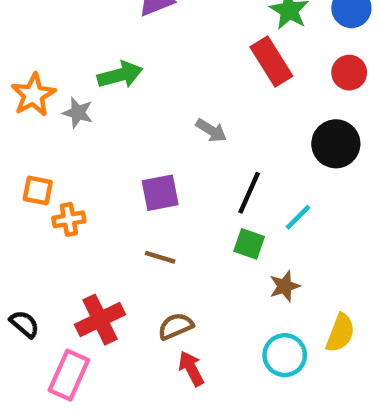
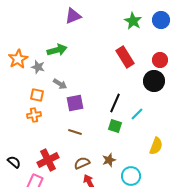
red rectangle: (271, 61) -> (125, 57), moved
red circle: (349, 73) -> (160, 60), moved
gray arrow: (211, 130) -> (60, 84), moved
orange square: (38, 191) -> (37, 95), moved
brown star: (285, 286) -> (109, 160), moved
yellow semicircle: (340, 333) -> (156, 146), moved

